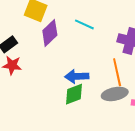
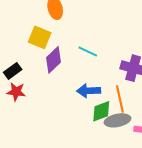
blue arrow: (77, 76) -> (89, 91), moved
green diamond: (74, 94) -> (101, 111), moved

